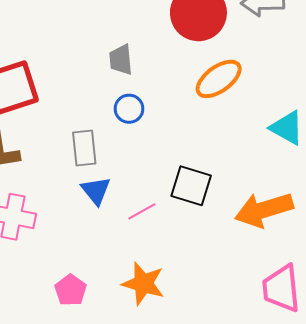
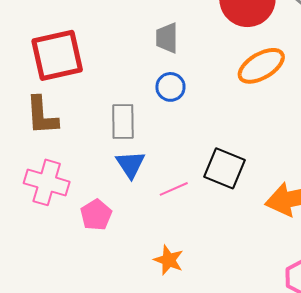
orange star: (143, 284) -> (169, 260), size x0.7
pink pentagon: (71, 290) -> (96, 215), moved

